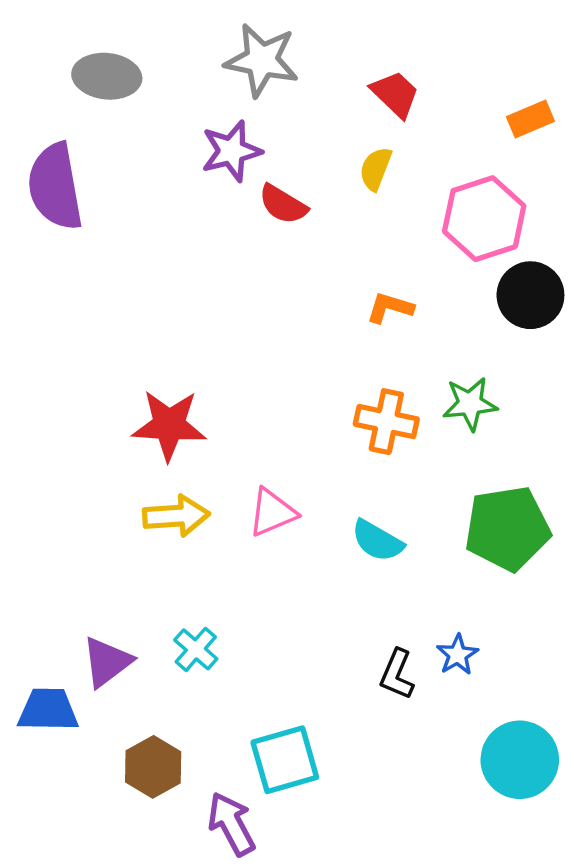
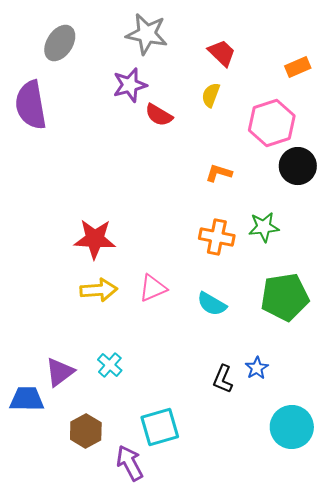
gray ellipse: (107, 76) -> (60, 43), turned -63

